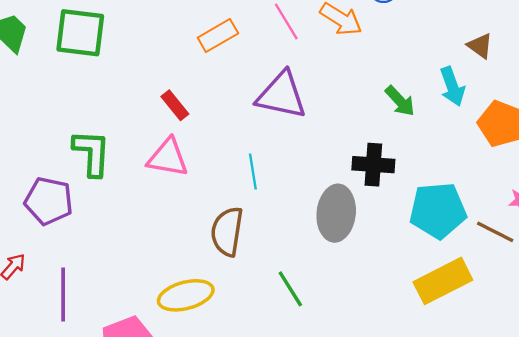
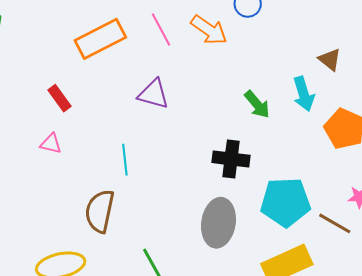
orange rectangle: (218, 35) -> (100, 39), size x1.4
purple triangle: (281, 95) -> (153, 94), size x0.7
pink triangle: (168, 158) -> (51, 144), size x0.6
gray ellipse: (336, 213) -> (218, 223), moved

